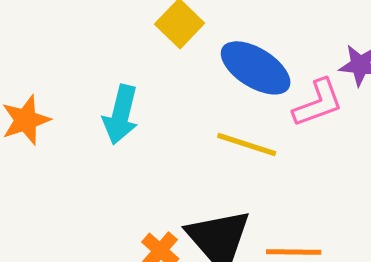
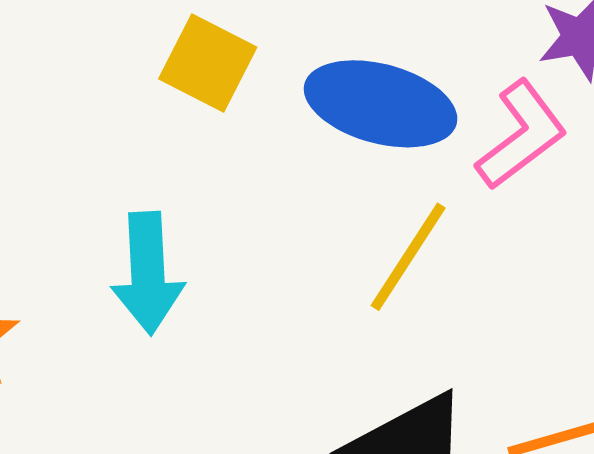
yellow line: (247, 144) -> (408, 257), turned -58

